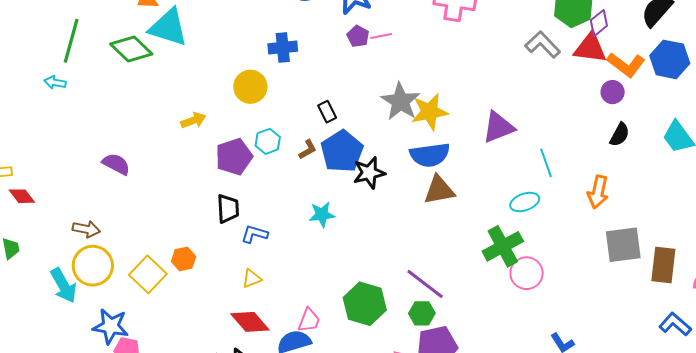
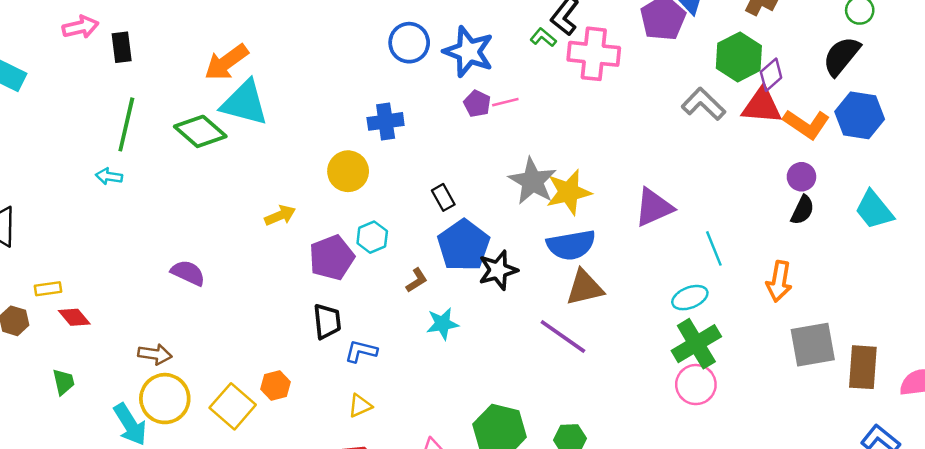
purple circle: (613, 92) -> (801, 177), moved
brown L-shape: (308, 150) -> (417, 280), moved
green cross: (503, 246) -> (696, 344), moved
purple line: (425, 284) -> (563, 336), moved

